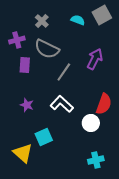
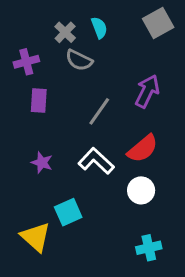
cyan semicircle: (78, 20) -> (99, 28), moved, turned 48
gray semicircle: (47, 49) -> (79, 60), moved, size x0.7
red semicircle: (104, 104) -> (143, 149), moved, turned 30

